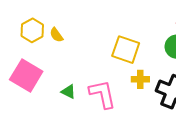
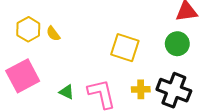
pink square: (26, 76) -> (23, 76), turned 32
yellow cross: (140, 79) -> (141, 89), moved

